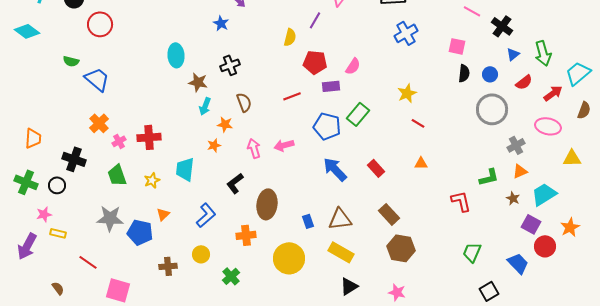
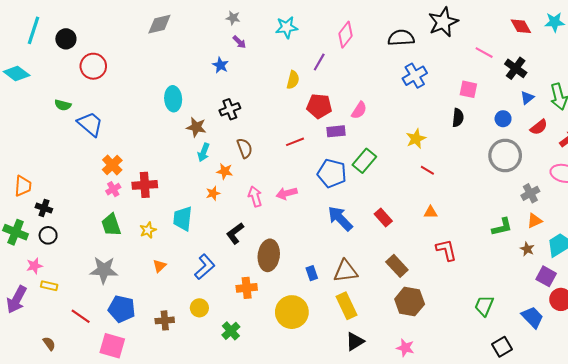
black semicircle: (464, 73) -> (458, 118), moved
orange cross: (99, 123) -> (112, 165), moved
black cross: (74, 159) -> (44, 208), moved, size x0.7
red L-shape: (461, 201) -> (446, 250), moved
blue pentagon: (140, 232) -> (122, 309), moved
yellow rectangle: (341, 252) -> (346, 306), turned 35

